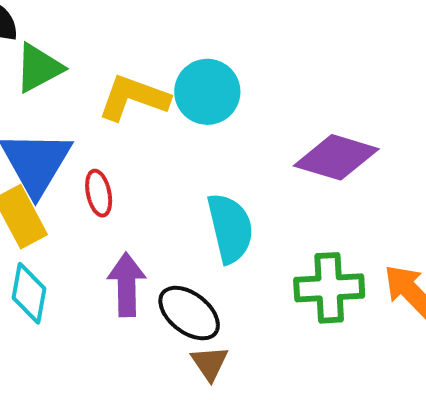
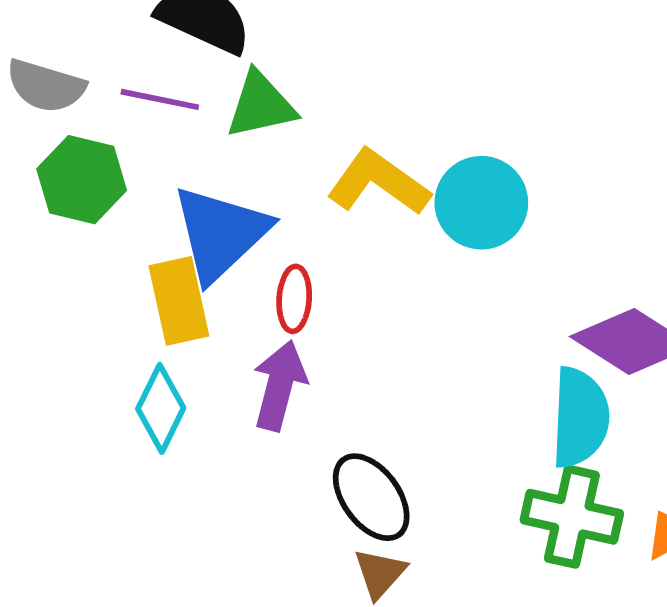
cyan semicircle: (230, 228) -> (580, 418), moved
purple arrow: (127, 285) -> (279, 385), moved

